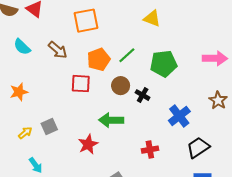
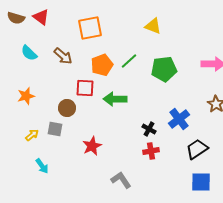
brown circle: (121, 86) -> (67, 108), moved
black cross: (143, 95) -> (149, 129), moved
green arrow: (111, 120) -> (115, 99), moved
gray square: (49, 127) -> (55, 129), turned 35

